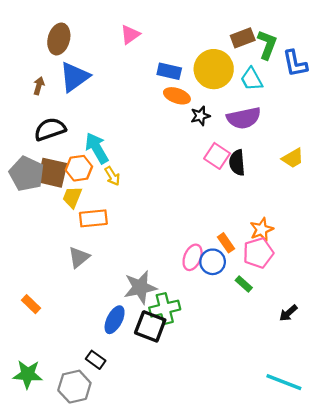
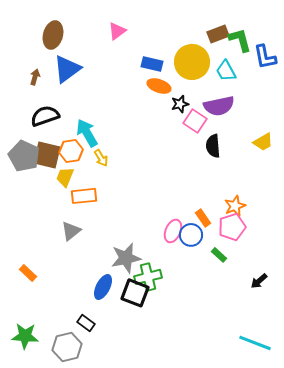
green L-shape: (267, 45) -> (240, 40), turned -36
pink square: (217, 156) -> (195, 121), moved

